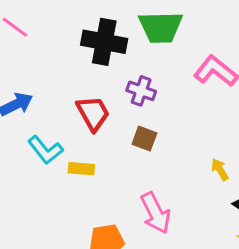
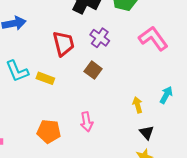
cyan L-shape: (45, 150) -> (17, 71), moved
pink arrow: (156, 213) -> (87, 122), size x0.7

